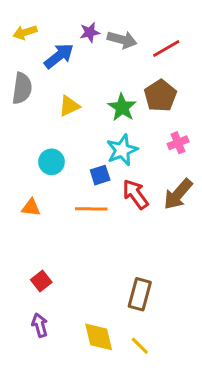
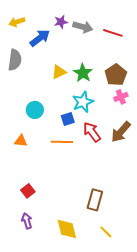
red line: (166, 49) -> (113, 33), turned 48
brown pentagon: (160, 96) -> (116, 75), moved
yellow triangle: (69, 106) -> (59, 72), moved
yellow line: (140, 346) -> (106, 232), moved

